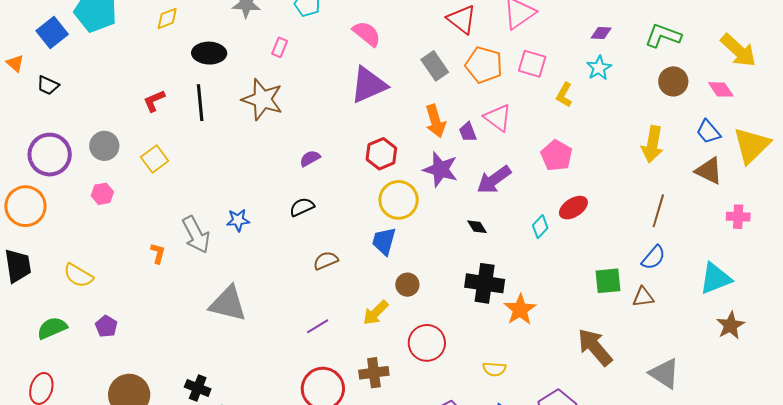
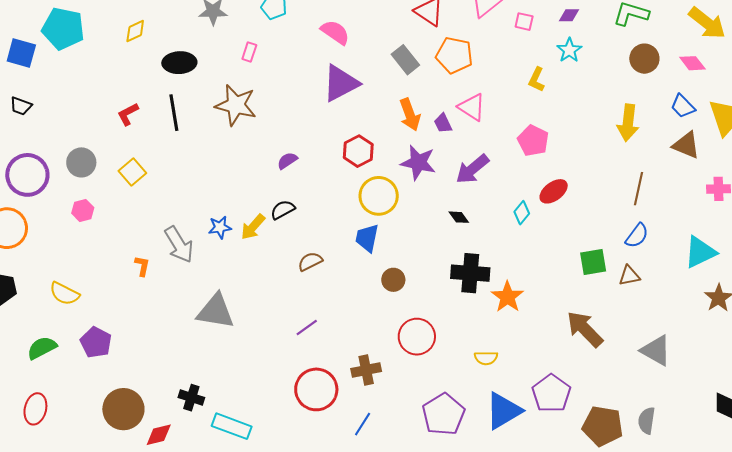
blue square: (52, 32) -> (21, 53), turned -32
pink square: (532, 64) -> (524, 22), moved, size x0.7
yellow arrow: (376, 313) -> (253, 227), moved
purple pentagon: (106, 326) -> (96, 342), size x1.4

